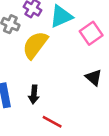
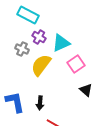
pink square: (91, 33) -> (76, 64), moved

